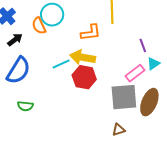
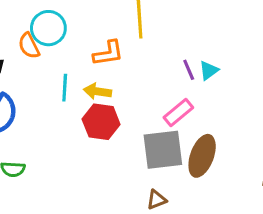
yellow arrow: (83, 57) -> (97, 91), size x0.7
cyan line: (61, 64) -> (65, 88), moved, turned -60
cyan triangle: (153, 64) -> (209, 70), moved

